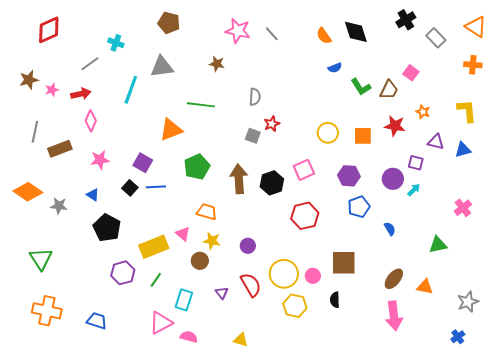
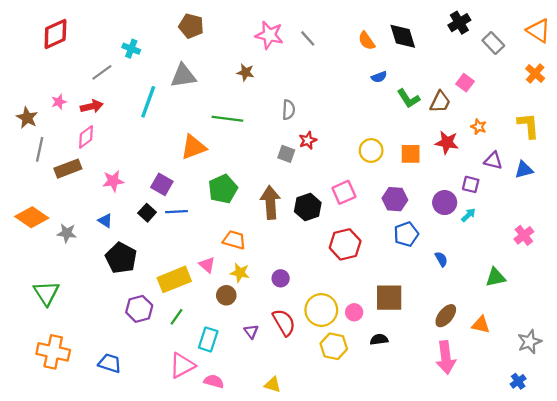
orange cross: (473, 65) -> (535, 74), turned 36
brown star: (29, 80) -> (27, 118), moved, turned -30
pink diamond: (91, 121) -> (86, 137), moved, turned 30
black semicircle: (335, 300) -> (379, 339), turned 84

